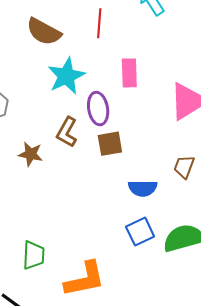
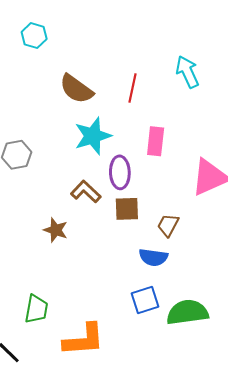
brown L-shape: (67, 132) -> (86, 192), turned 96
brown star: (31, 154) -> (56, 230), moved
brown trapezoid: (184, 167) -> (168, 225), moved

